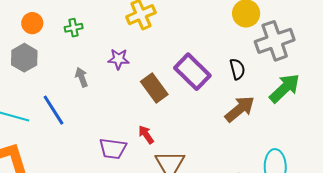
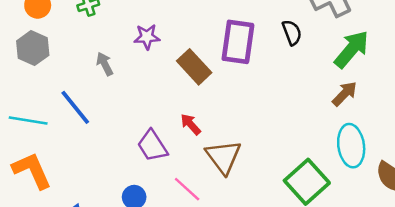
purple rectangle: (192, 72) -> (238, 42), turned 60
brown arrow: (240, 109) -> (345, 94), moved, size x0.7
purple trapezoid: (113, 149) -> (152, 146), turned 56

